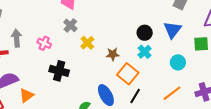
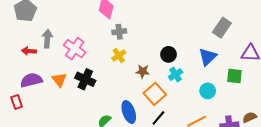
gray cross: (70, 25) -> (119, 32), moved, turned 32
black circle: (145, 33) -> (169, 54), moved
pink cross: (44, 43) -> (75, 49), size x1.5
orange triangle: (27, 95) -> (59, 80), moved, turned -42

